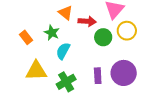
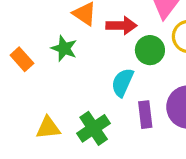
cyan semicircle: (63, 51) -> (122, 82), moved
yellow triangle: (36, 71) -> (48, 128), moved, size x0.7

